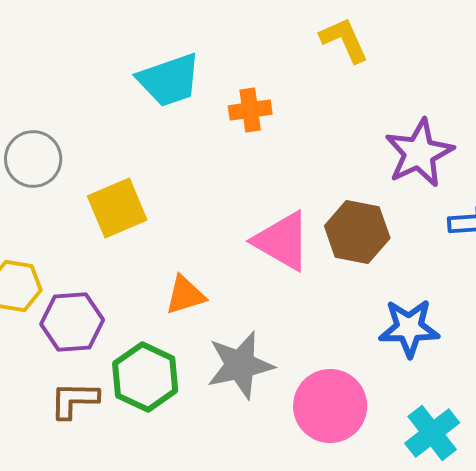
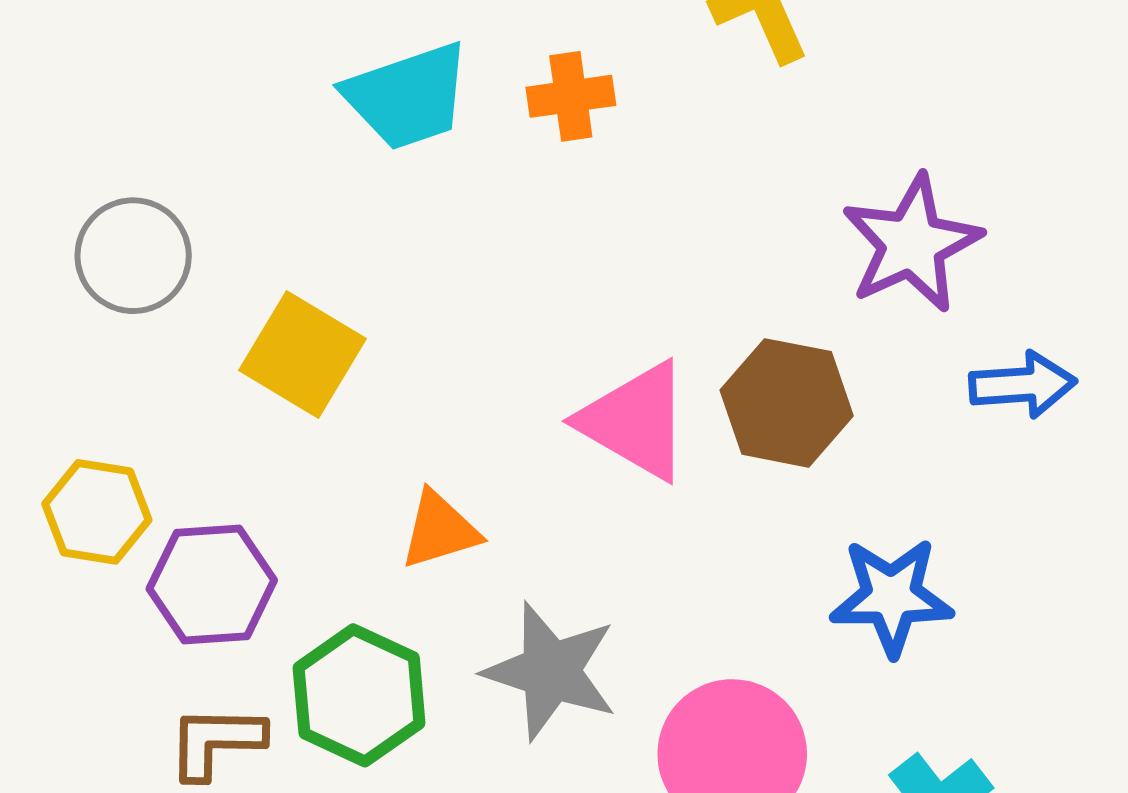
orange cross: (250, 110) -> (571, 96), moved
yellow square: (117, 208) -> (303, 355), turned -36
gray star: (240, 365) -> (551, 671), turned 30

